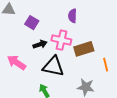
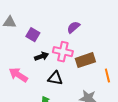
purple semicircle: (72, 16) -> (73, 27), turned 48
black triangle: (53, 66) -> (55, 78), size x0.7

